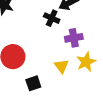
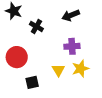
black cross: (52, 18) -> (36, 27), moved

